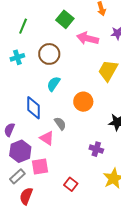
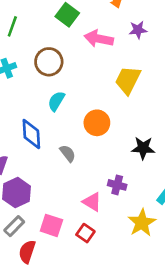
pink triangle: (47, 138) -> (92, 202), moved
pink square: (40, 166) -> (51, 225), moved, turned 30

